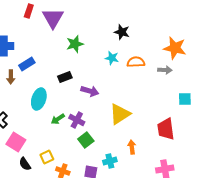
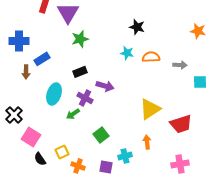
green star: (75, 44) -> (80, 39), moved
orange star: (175, 48) -> (198, 31), moved, size x0.7
cyan square: (185, 99) -> (200, 82), moved
yellow triangle: (120, 114) -> (150, 109), moved
purple cross: (77, 120) -> (85, 98), moved
red trapezoid: (166, 129) -> (181, 124), turned -100

